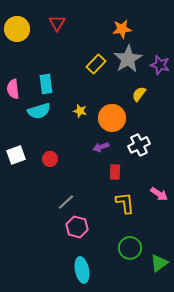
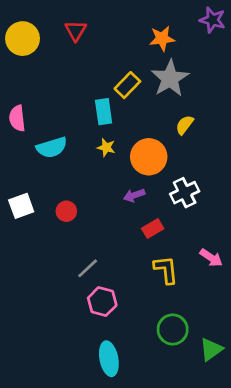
purple star: (160, 65) -> (212, 20), moved
cyan rectangle: (46, 84) -> (104, 112), moved
red rectangle: (115, 172) -> (153, 229), turned 56

